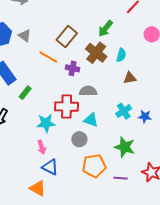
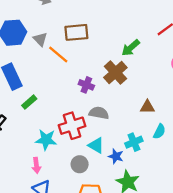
brown rectangle: (67, 37) -> (76, 32), moved, turned 35
cyan semicircle: (121, 55) -> (159, 131), moved
orange line: (48, 57) -> (58, 54), moved
red cross: (67, 107) -> (72, 126), turned -30
blue star: (145, 117) -> (116, 156), moved

